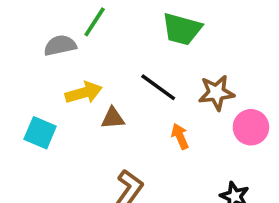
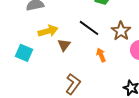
brown star: (216, 93) -> (121, 31), turned -30
brown triangle: (113, 118) -> (64, 45), turned -48

